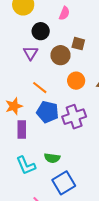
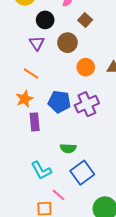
brown square: (78, 44) -> (85, 20), moved, turned 32
orange line: (40, 88) -> (31, 74), moved
cyan L-shape: (26, 165) -> (41, 170), moved

